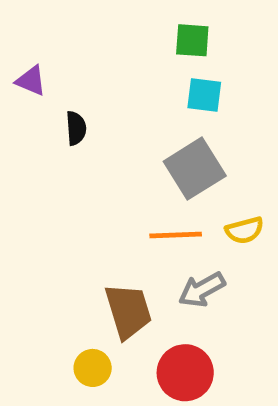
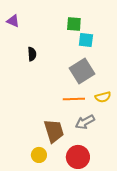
green square: (192, 40) -> (74, 24), moved
purple triangle: (31, 81) -> (13, 21), moved

